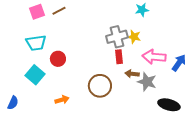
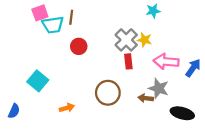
brown line: (59, 11) -> (71, 17), moved, turned -56
gray cross: (117, 37) -> (126, 40), turned -30
cyan trapezoid: (36, 43) -> (53, 25), moved
red circle: (58, 59) -> (79, 46), moved
brown arrow: (132, 74) -> (146, 98), moved

